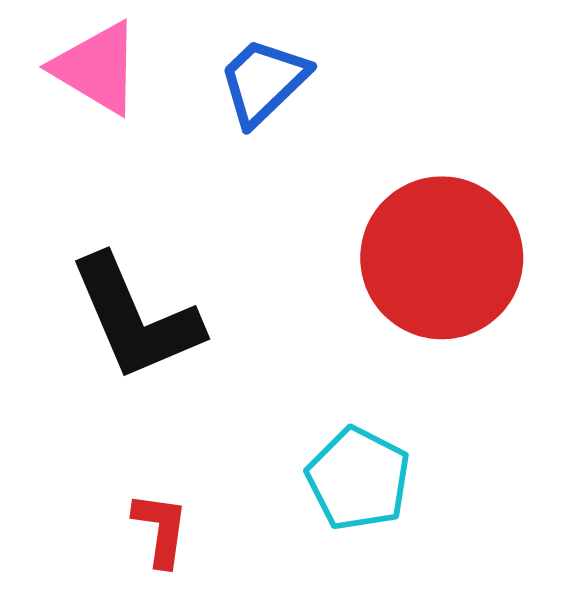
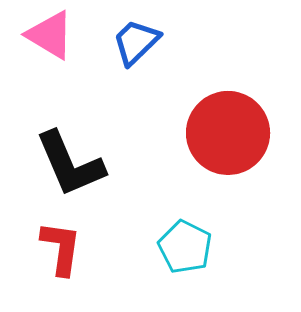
red L-shape: (161, 529) -> (61, 248), moved, size x1.4

